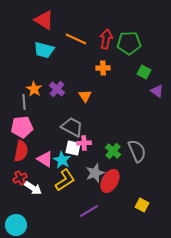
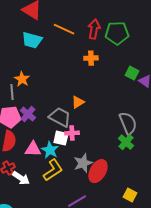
green square: (144, 72) -> (132, 73), moved
purple cross: (57, 89) -> (28, 114), moved
orange triangle: (85, 96) -> (78, 102), moved, turned 32
green cross: (113, 151) -> (126, 142), moved
gray semicircle: (137, 151) -> (128, 123), moved
pink triangle: (45, 159) -> (33, 149), turned -30

